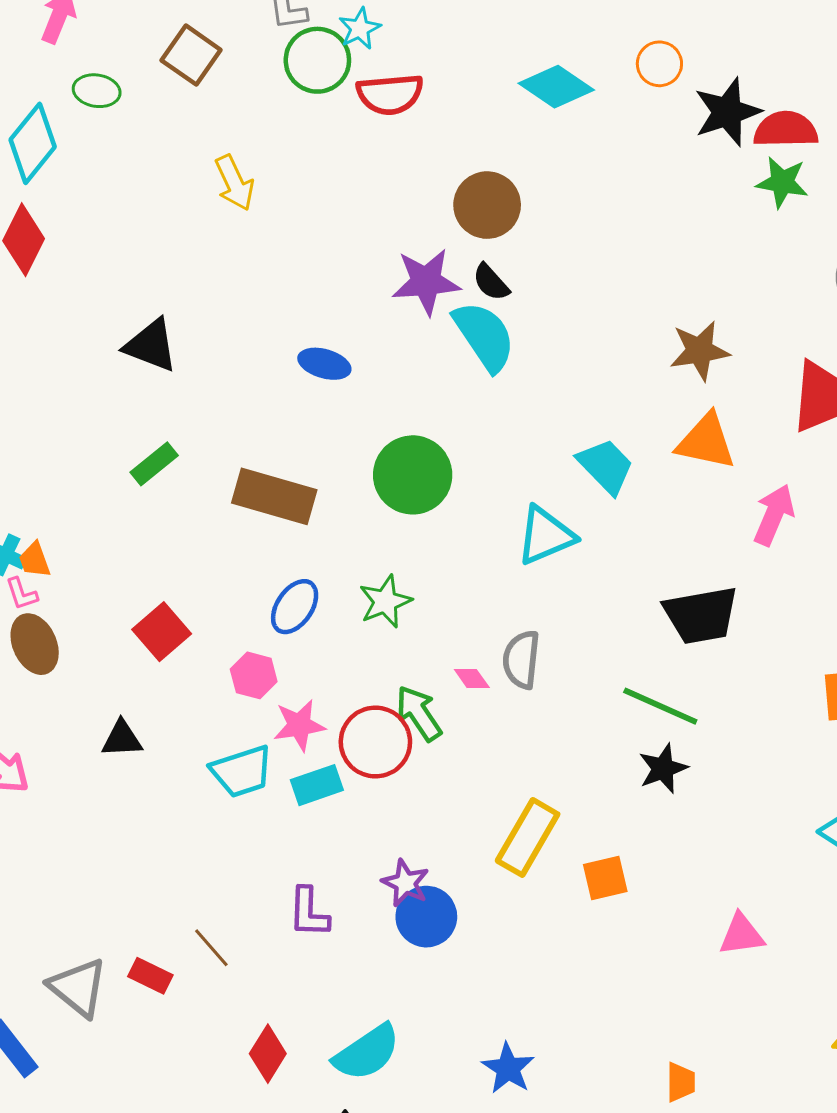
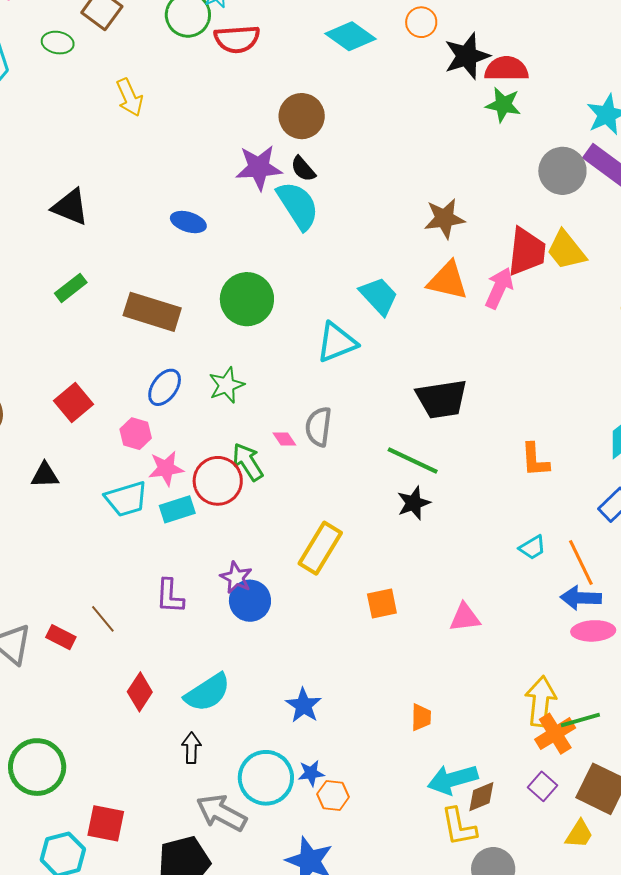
green ellipse: (97, 91) -> (58, 43), moved
pink arrow: (774, 515) -> (499, 288), moved
orange square: (605, 878) -> (382, 604), moved

